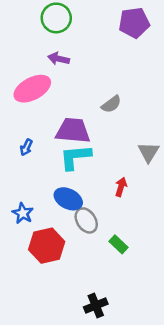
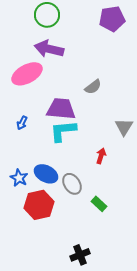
purple arrow: (59, 59) -> (49, 49), size x1.6
blue ellipse: (68, 199) -> (46, 174), moved

